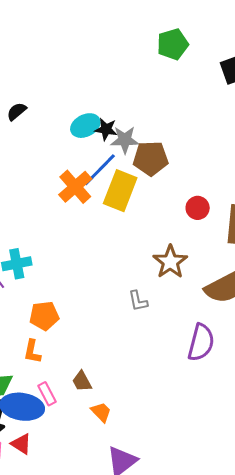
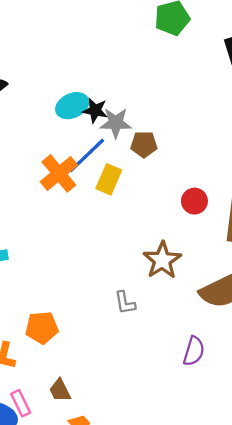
brown pentagon: (151, 158) -> (144, 144), size x0.7
yellow rectangle: (120, 191) -> (109, 179), size x0.7
orange pentagon: (44, 316) -> (42, 328), moved
purple semicircle: (201, 342) -> (194, 351), size x0.7

